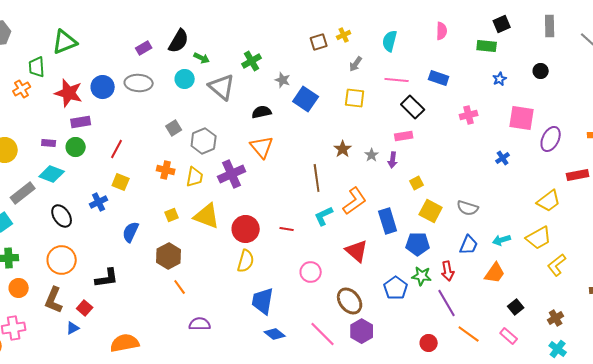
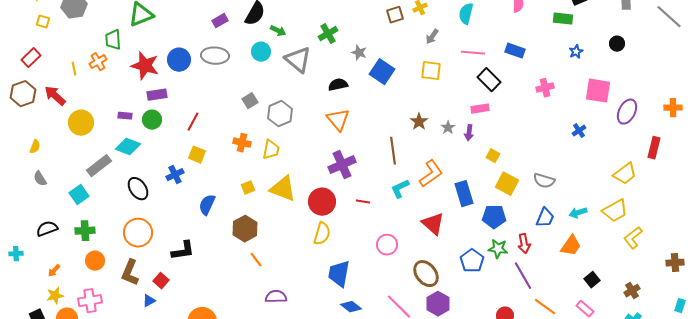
purple cross: (232, 174) -> (342, 165), moved
red rectangle: (578, 175) -> (654, 148), turned -65
yellow square: (417, 183) -> (493, 156), turned -32

